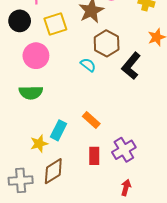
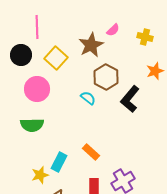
yellow square: (55, 24) -> (56, 58), turned -30

